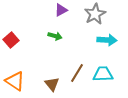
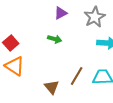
orange triangle: (15, 81) -> (15, 66), moved

